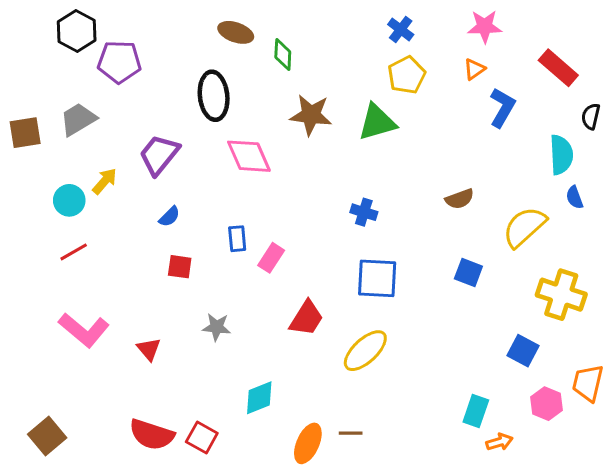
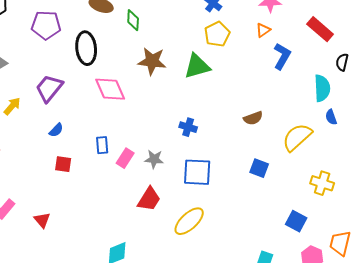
purple pentagon: (119, 62) -> (46, 25), moved
yellow cross: (561, 295) -> (322, 183), size x0.7
gray star: (217, 327) -> (154, 159), moved

